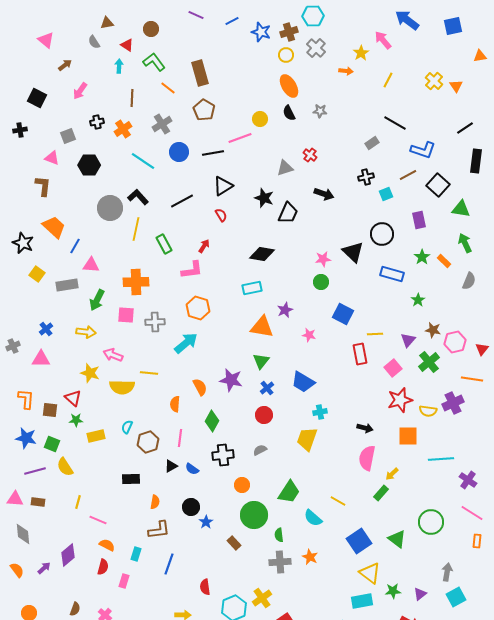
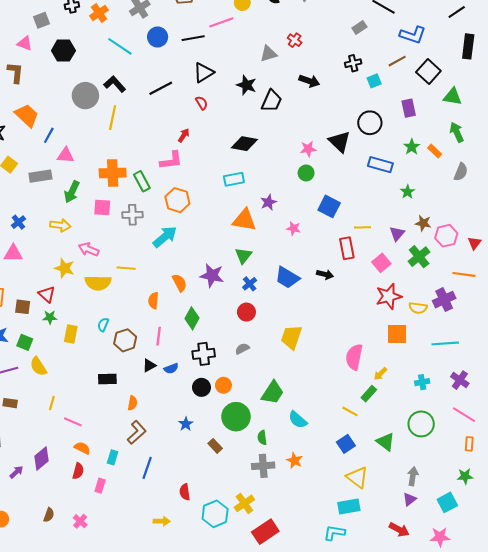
green rectangle: (164, 244) -> (142, 181), moved
cyan cross: (320, 412) -> (422, 382), moved
black arrow: (365, 428) -> (325, 274), moved
yellow rectangle: (96, 436) -> (71, 334), turned -66
cyan line: (441, 459) -> (445, 343), moved
blue semicircle: (192, 469) -> (171, 369), turned -56
yellow line: (338, 501) -> (350, 411), moved
black circle: (191, 507) -> (201, 387), moved
brown L-shape: (159, 530) -> (137, 432), turned -35
blue square: (359, 541) -> (346, 444), size x0.7
gray arrow: (447, 572) -> (413, 476), moved
green star: (393, 591) -> (465, 476), moved

